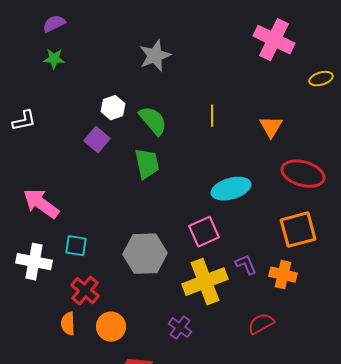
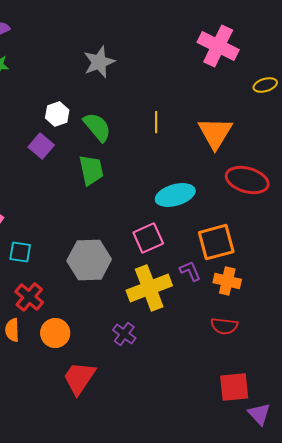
orange triangle: (271, 127) -> (215, 133), size x1.5
orange square: (298, 230) -> (216, 242), moved
red semicircle: (261, 324) -> (224, 326), moved, turned -144

